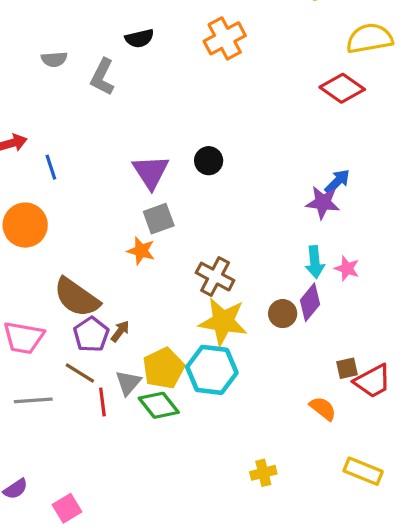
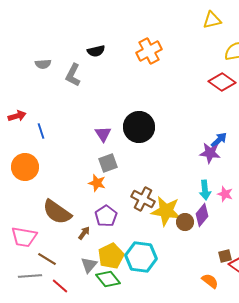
black circle: (209, 161) -> (139, 127), size x1.8
purple triangle: (151, 172) -> (103, 134), size x0.7
yellow star: (223, 322) -> (166, 211), moved
purple pentagon: (91, 334) -> (106, 216), moved
brown line: (80, 373) -> (47, 259), moved
red line: (102, 402) -> (60, 286), moved, turned -42

